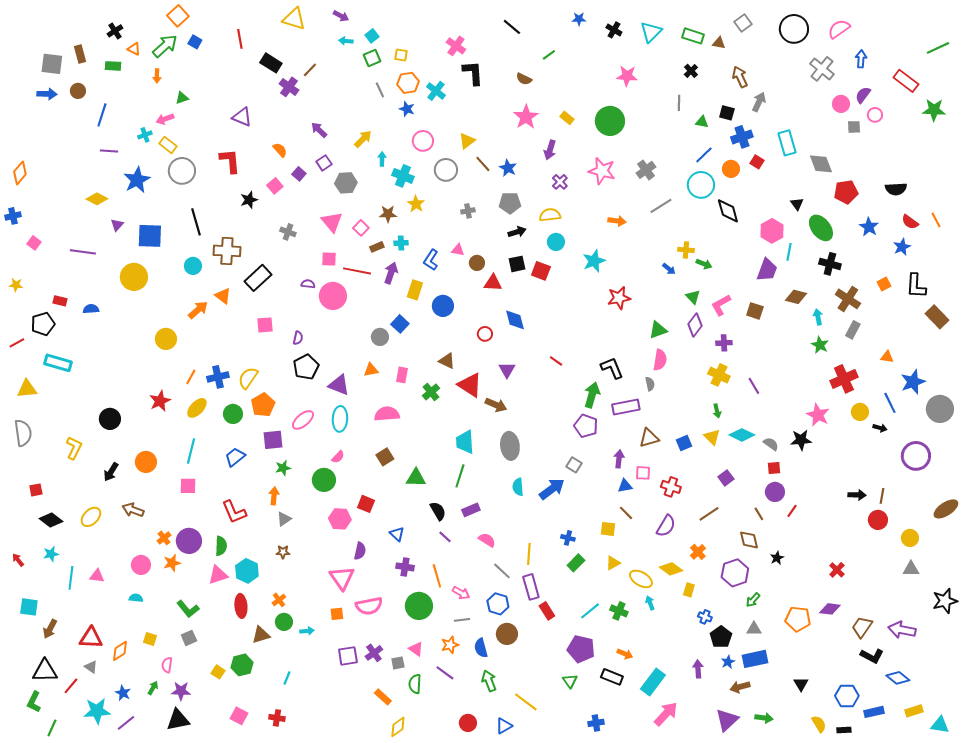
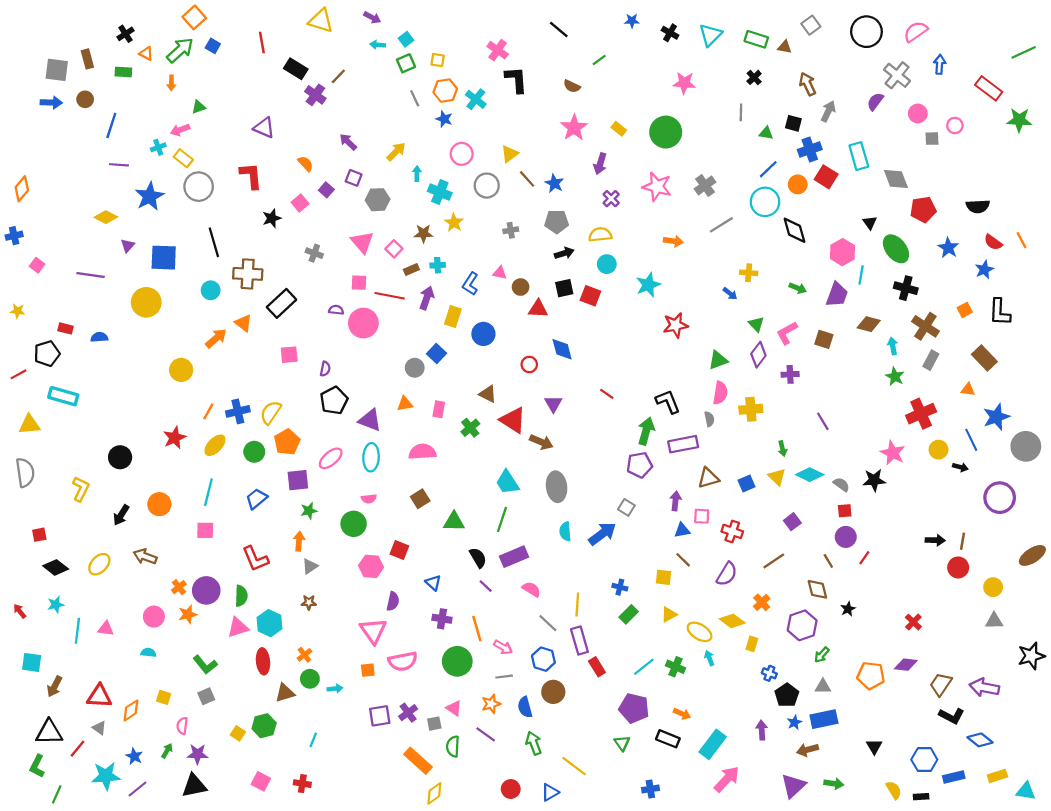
purple semicircle: (863, 95) -> (875, 101), moved
red square: (757, 162) -> (826, 177), size x1.5
purple square: (324, 163) -> (354, 178), turned -35
green arrow: (704, 264) -> (798, 288), moved
brown rectangle: (937, 317) -> (984, 358), moved
yellow cross: (719, 375) -> (751, 409), moved, turned -30
purple pentagon: (586, 426) -> (639, 465), turned -30
cyan trapezoid: (465, 442) -> (507, 482), turned -30
pink semicircle: (338, 457) -> (369, 499), turned 40
purple rectangle: (471, 510) -> (514, 557), size x1.4
orange rectangle: (383, 697) -> (418, 761), size x1.5

